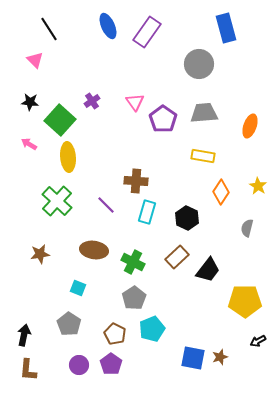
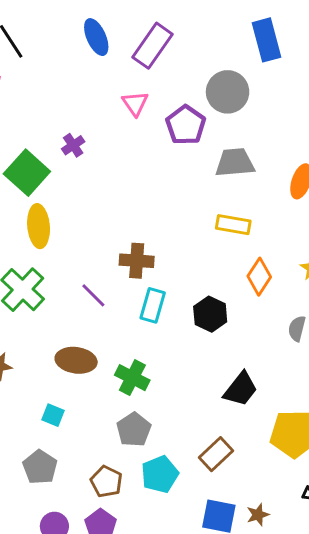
pink triangle: (135, 102) -> (135, 103), moved
purple pentagon: (163, 119) -> (186, 125), moved
brown rectangle: (177, 257) -> (216, 454), moved

